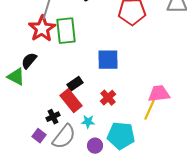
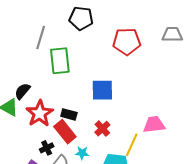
red star: (42, 29) -> (40, 113), moved
black rectangle: (75, 84) -> (69, 114), turned 49
yellow line: (150, 109) -> (132, 145), moved

